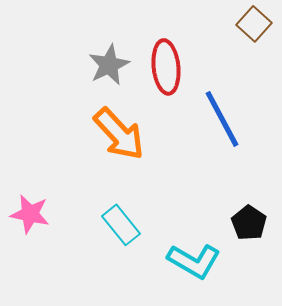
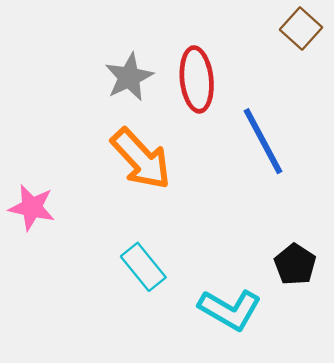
pink star: (30, 214) -> (32, 208), moved

